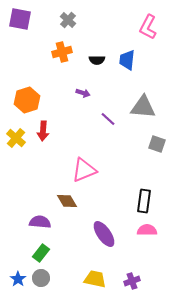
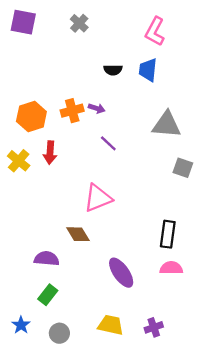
pink L-shape: (148, 27) -> (155, 31), moved
orange cross: (62, 52) -> (72, 111), moved
purple line: (108, 119) -> (108, 143), moved
gray circle: (41, 278) -> (59, 333), moved

